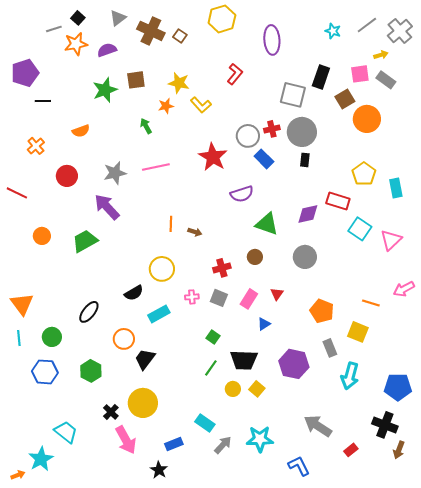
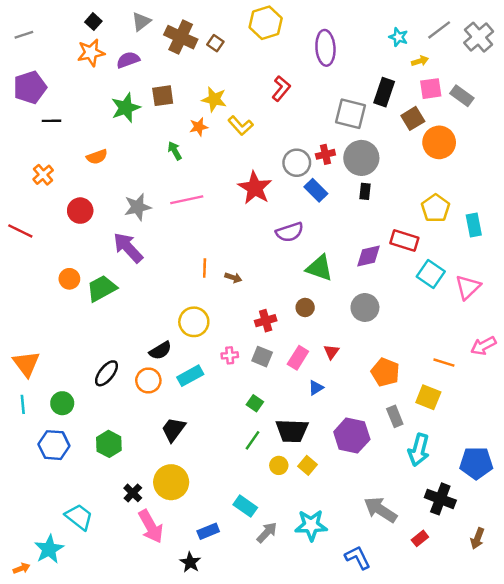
gray line: (54, 29) -> (24, 35), moved
yellow arrow: (381, 55) -> (420, 61), moved
orange circle: (42, 236) -> (69, 279), moved
orange circle: (124, 339) -> (148, 380), moved
black cross: (385, 425) -> (440, 499), moved

